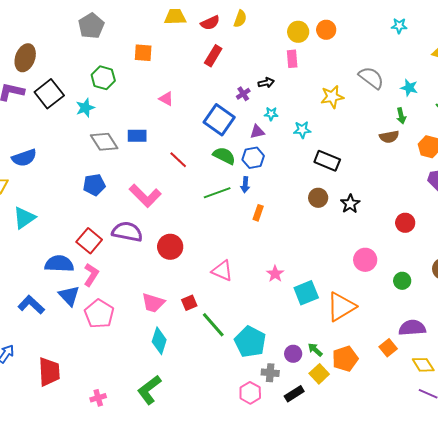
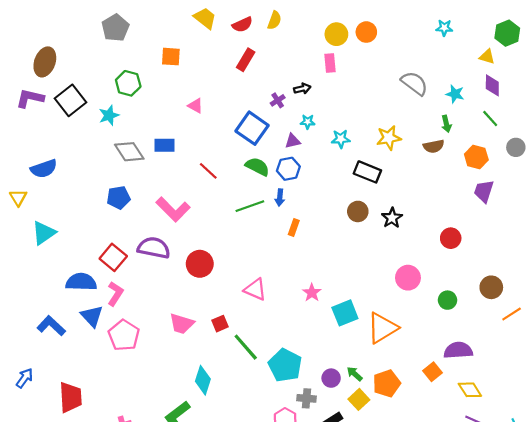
yellow trapezoid: (175, 17) -> (205, 18), turned 40
yellow star: (332, 97) -> (389, 138), moved
cyan diamond: (159, 341) -> (203, 380), moved

